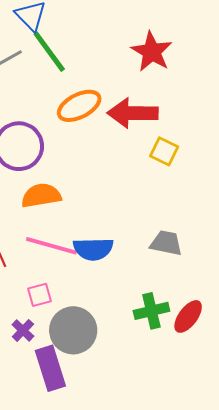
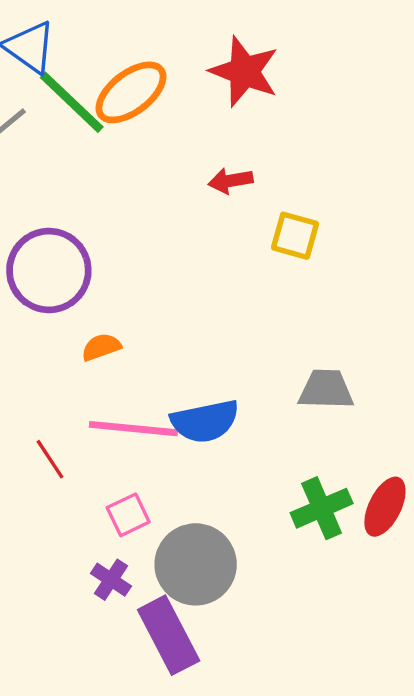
orange ellipse: (79, 106) -> (131, 92), moved
red arrow: (133, 113) -> (231, 181), size x0.5
orange semicircle: (41, 196) -> (101, 347), size x0.6

